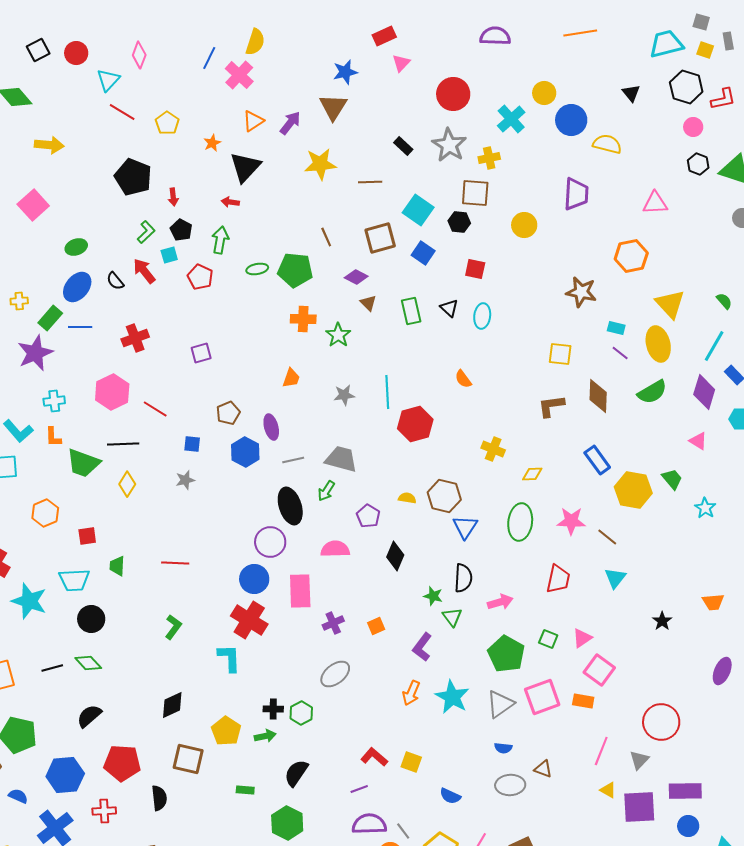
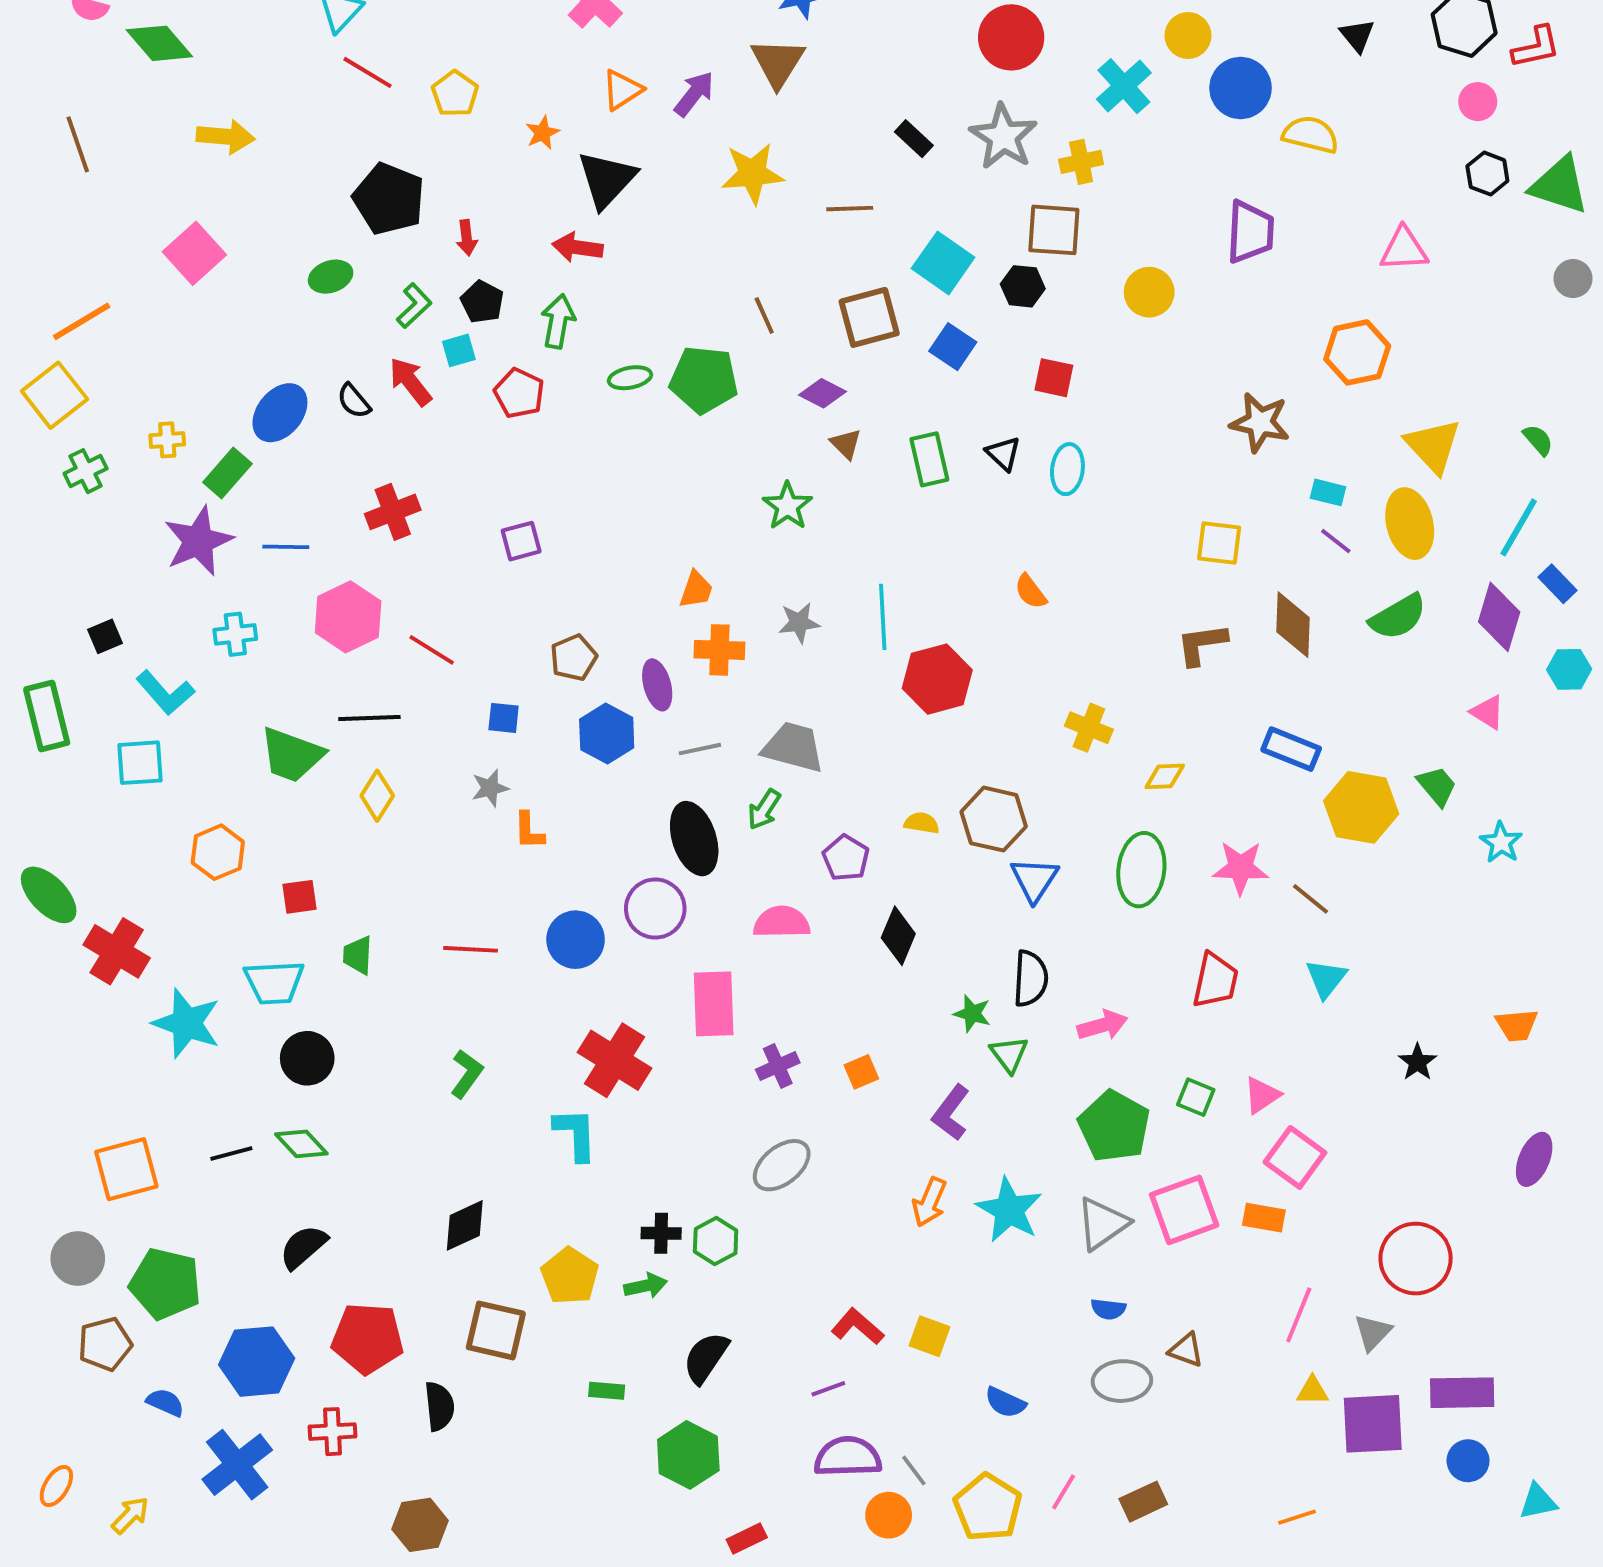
red arrow: (230, 202) -> (577, 247), size x1.4
green ellipse: (76, 247) -> (331, 277), moved
orange cross: (303, 319) -> (719, 650), moved
blue line: (80, 327) -> (286, 547), moved
orange L-shape: (53, 437) -> (529, 831), moved
blue rectangle: (597, 460) -> (1291, 749), turned -32
blue circle: (254, 579) -> (576, 940), moved
yellow triangle: (608, 790) -> (1312, 1391), turned -30

